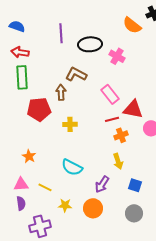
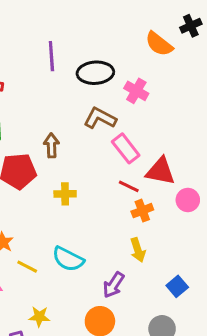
brown L-shape: (76, 74) -> (100, 118), moved
red line: (112, 119) -> (129, 186), turned 40
blue square: (135, 185) -> (177, 286), moved, turned 32
yellow line: (45, 187) -> (27, 267), moved
yellow star: (65, 205) -> (39, 317), moved

